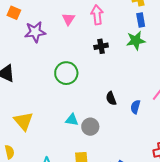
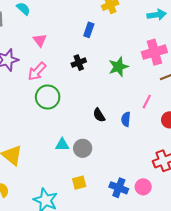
pink arrow: (97, 15) -> (37, 71), moved, turned -120
blue rectangle: (141, 20) -> (89, 30), moved, turned 40
green star: (136, 41) -> (118, 67), moved

